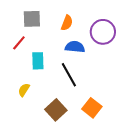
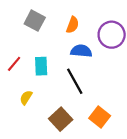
gray square: (32, 19) -> (35, 21), turned 30
red line: (19, 43) -> (14, 64), moved

